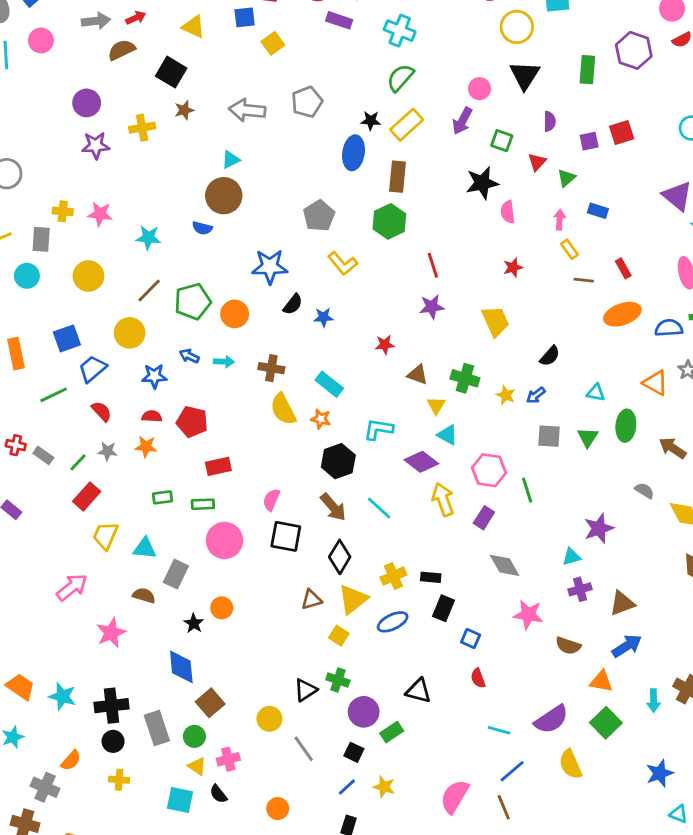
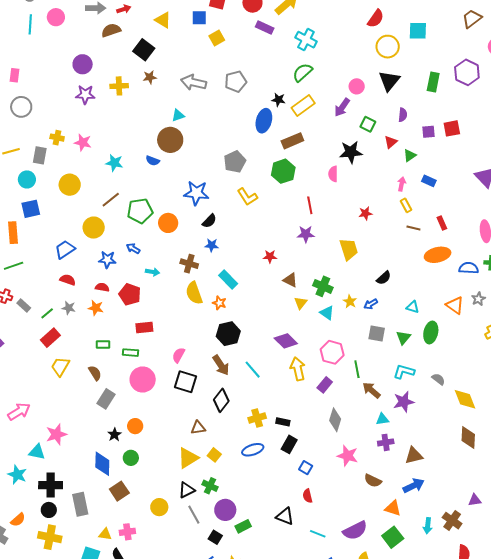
brown rectangle: (397, 177) -> (292, 141), turned 55
pink semicircle: (508, 212) -> (333, 174), moved
blue star: (323, 317) -> (212, 245), moved
blue square: (67, 338) -> (31, 209), moved
cyan arrow: (224, 362) -> (152, 272), moved
green line: (54, 395) -> (14, 266), moved
red semicircle: (102, 411) -> (68, 280), turned -35
cyan L-shape: (378, 429) -> (404, 372), moved
cyan triangle: (447, 435) -> (327, 313), moved
brown arrow: (673, 448) -> (371, 390), moved
cyan triangle: (145, 548) -> (37, 452), moved
gray diamond: (505, 565) -> (335, 420), turned 40
pink arrow: (72, 587) -> (19, 412), moved
brown semicircle: (144, 596) -> (95, 373), moved, turned 35
yellow triangle: (353, 599) -> (188, 458), moved
black triangle: (418, 691) -> (285, 516), moved
green circle: (194, 736) -> (131, 458), moved
gray line: (304, 749) -> (194, 515), moved
yellow triangle: (197, 766) -> (105, 534), turned -32
yellow cross: (119, 780) -> (50, 537), size x1.6

